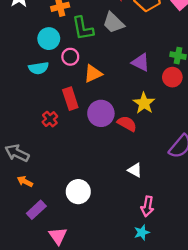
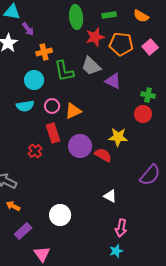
pink circle: (70, 57) -> (52, 106), moved
purple triangle: (141, 62) -> (113, 81), moved
yellow star: (144, 103) -> (118, 137), turned -30

